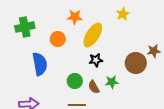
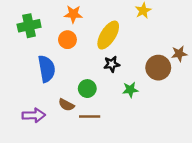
orange star: (75, 17) -> (73, 14), moved
brown semicircle: (94, 87) -> (66, 105), moved, turned -32

